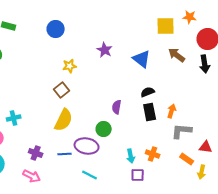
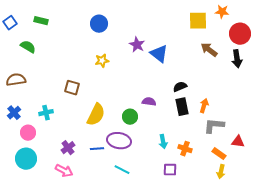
blue circle: (56, 29) -> (99, 24), moved
blue triangle: (142, 59) -> (159, 54), moved
brown square: (62, 90) -> (72, 88), moved, turned -35
purple semicircle: (117, 107) -> (149, 102), turned 88
green circle: (104, 129) -> (130, 117), moved
purple cross: (36, 153) -> (68, 148), turned 32
cyan arrow: (131, 156) -> (163, 142), moved
yellow arrow: (202, 172) -> (221, 172), moved

